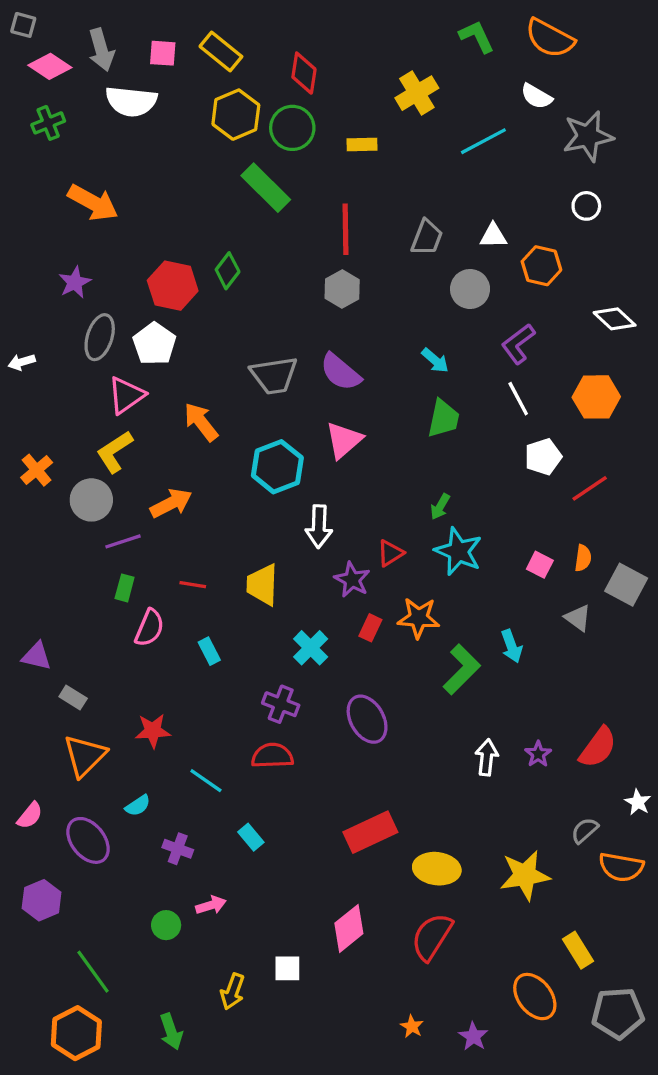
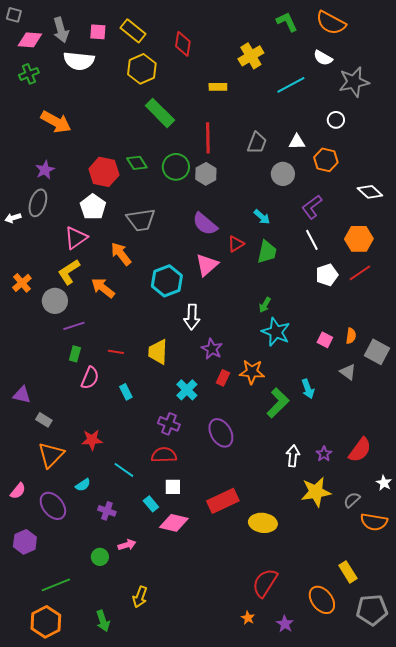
pink diamond: (50, 66) -> (30, 40), turned -30
green circle: (292, 128) -> (176, 167), moved
white circle: (586, 206) -> (336, 120), moved
green diamond: (228, 271) -> (137, 163), turned -70
gray ellipse: (100, 337) -> (38, 203), moved
gray trapezoid: (274, 375) -> (141, 220), moved
red line: (590, 488) -> (360, 273), moved
orange arrow: (171, 503) -> (103, 288), moved, turned -115
red triangle: (390, 553) -> (236, 244), moved
yellow star: (525, 875) -> (316, 492), moved
pink diamond: (349, 928) -> (174, 523), moved, turned 52
red semicircle: (432, 937) -> (265, 583), moved
white square: (287, 968) -> (173, 487), moved
green line: (93, 972) -> (56, 585), turned -76

